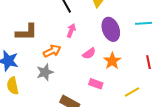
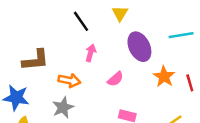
orange arrow: (52, 51) -> (69, 80), turned 42
orange star: (112, 61) -> (164, 77), moved

